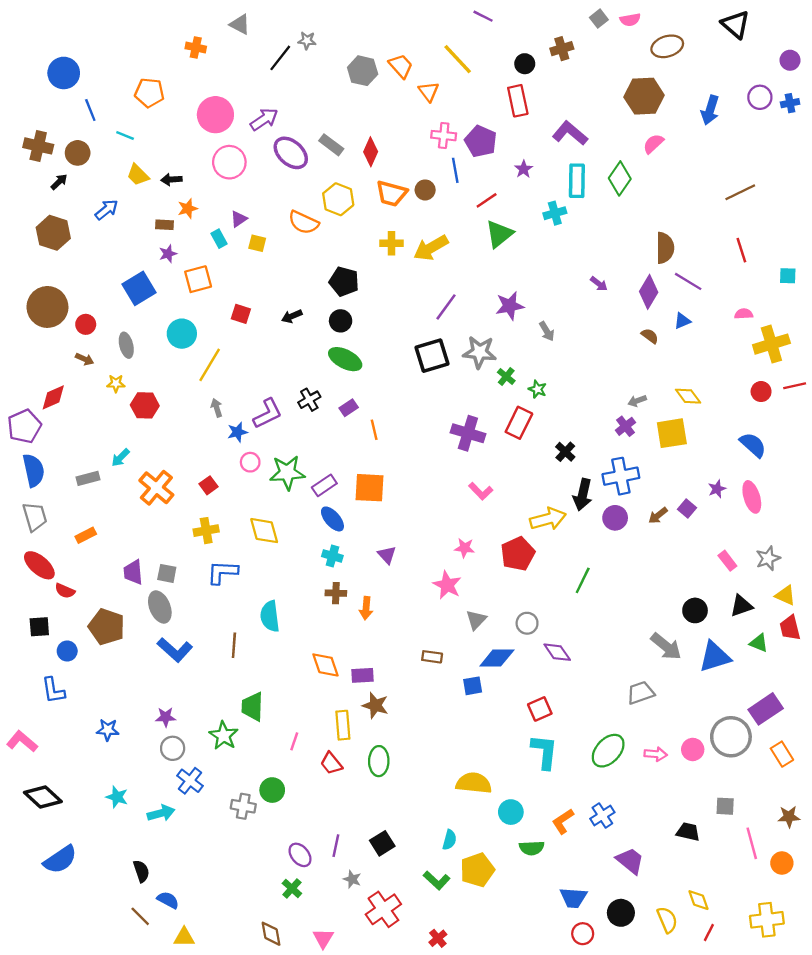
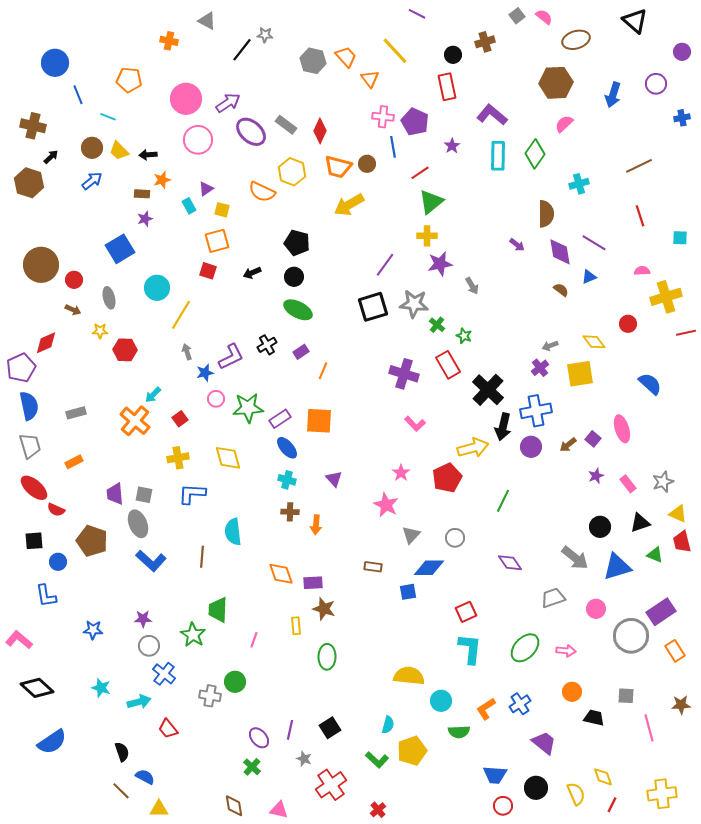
pink semicircle: (630, 20) -> (544, 17), turned -132
blue cross: (790, 103) -> (682, 118), moved
brown circle: (78, 153) -> (92, 148), moved
cyan cross: (555, 213) -> (579, 184), moved
brown hexagon: (53, 233) -> (29, 183), moved
yellow cross: (392, 243) -> (427, 236), moved
yellow arrow: (431, 248) -> (349, 205), moved
brown semicircle: (665, 248) -> (546, 214), moved
orange square: (198, 279) -> (217, 241), moved
purple diamond: (649, 292) -> (560, 252), turned -40
red circle: (761, 392) -> (628, 324), moved
red rectangle: (519, 423) -> (448, 365), turned -56
orange line: (374, 430) -> (323, 371), turned 36
black cross: (565, 452) -> (488, 390), size x1.8
cyan arrow: (120, 458) -> (153, 395), moved
purple star: (717, 489) -> (596, 476), moved
pink ellipse: (752, 497) -> (622, 429), moved
pink star: (464, 548) -> (401, 473), turned 30
purple diamond: (557, 652) -> (510, 563), moved
yellow rectangle: (343, 725) -> (296, 626), size x0.7
pink circle: (693, 749) -> (596, 609), moved
red trapezoid: (331, 763) -> (168, 729), moved
orange circle: (782, 863) -> (572, 692), moved
pink triangle: (323, 938) -> (279, 810), turned -48

